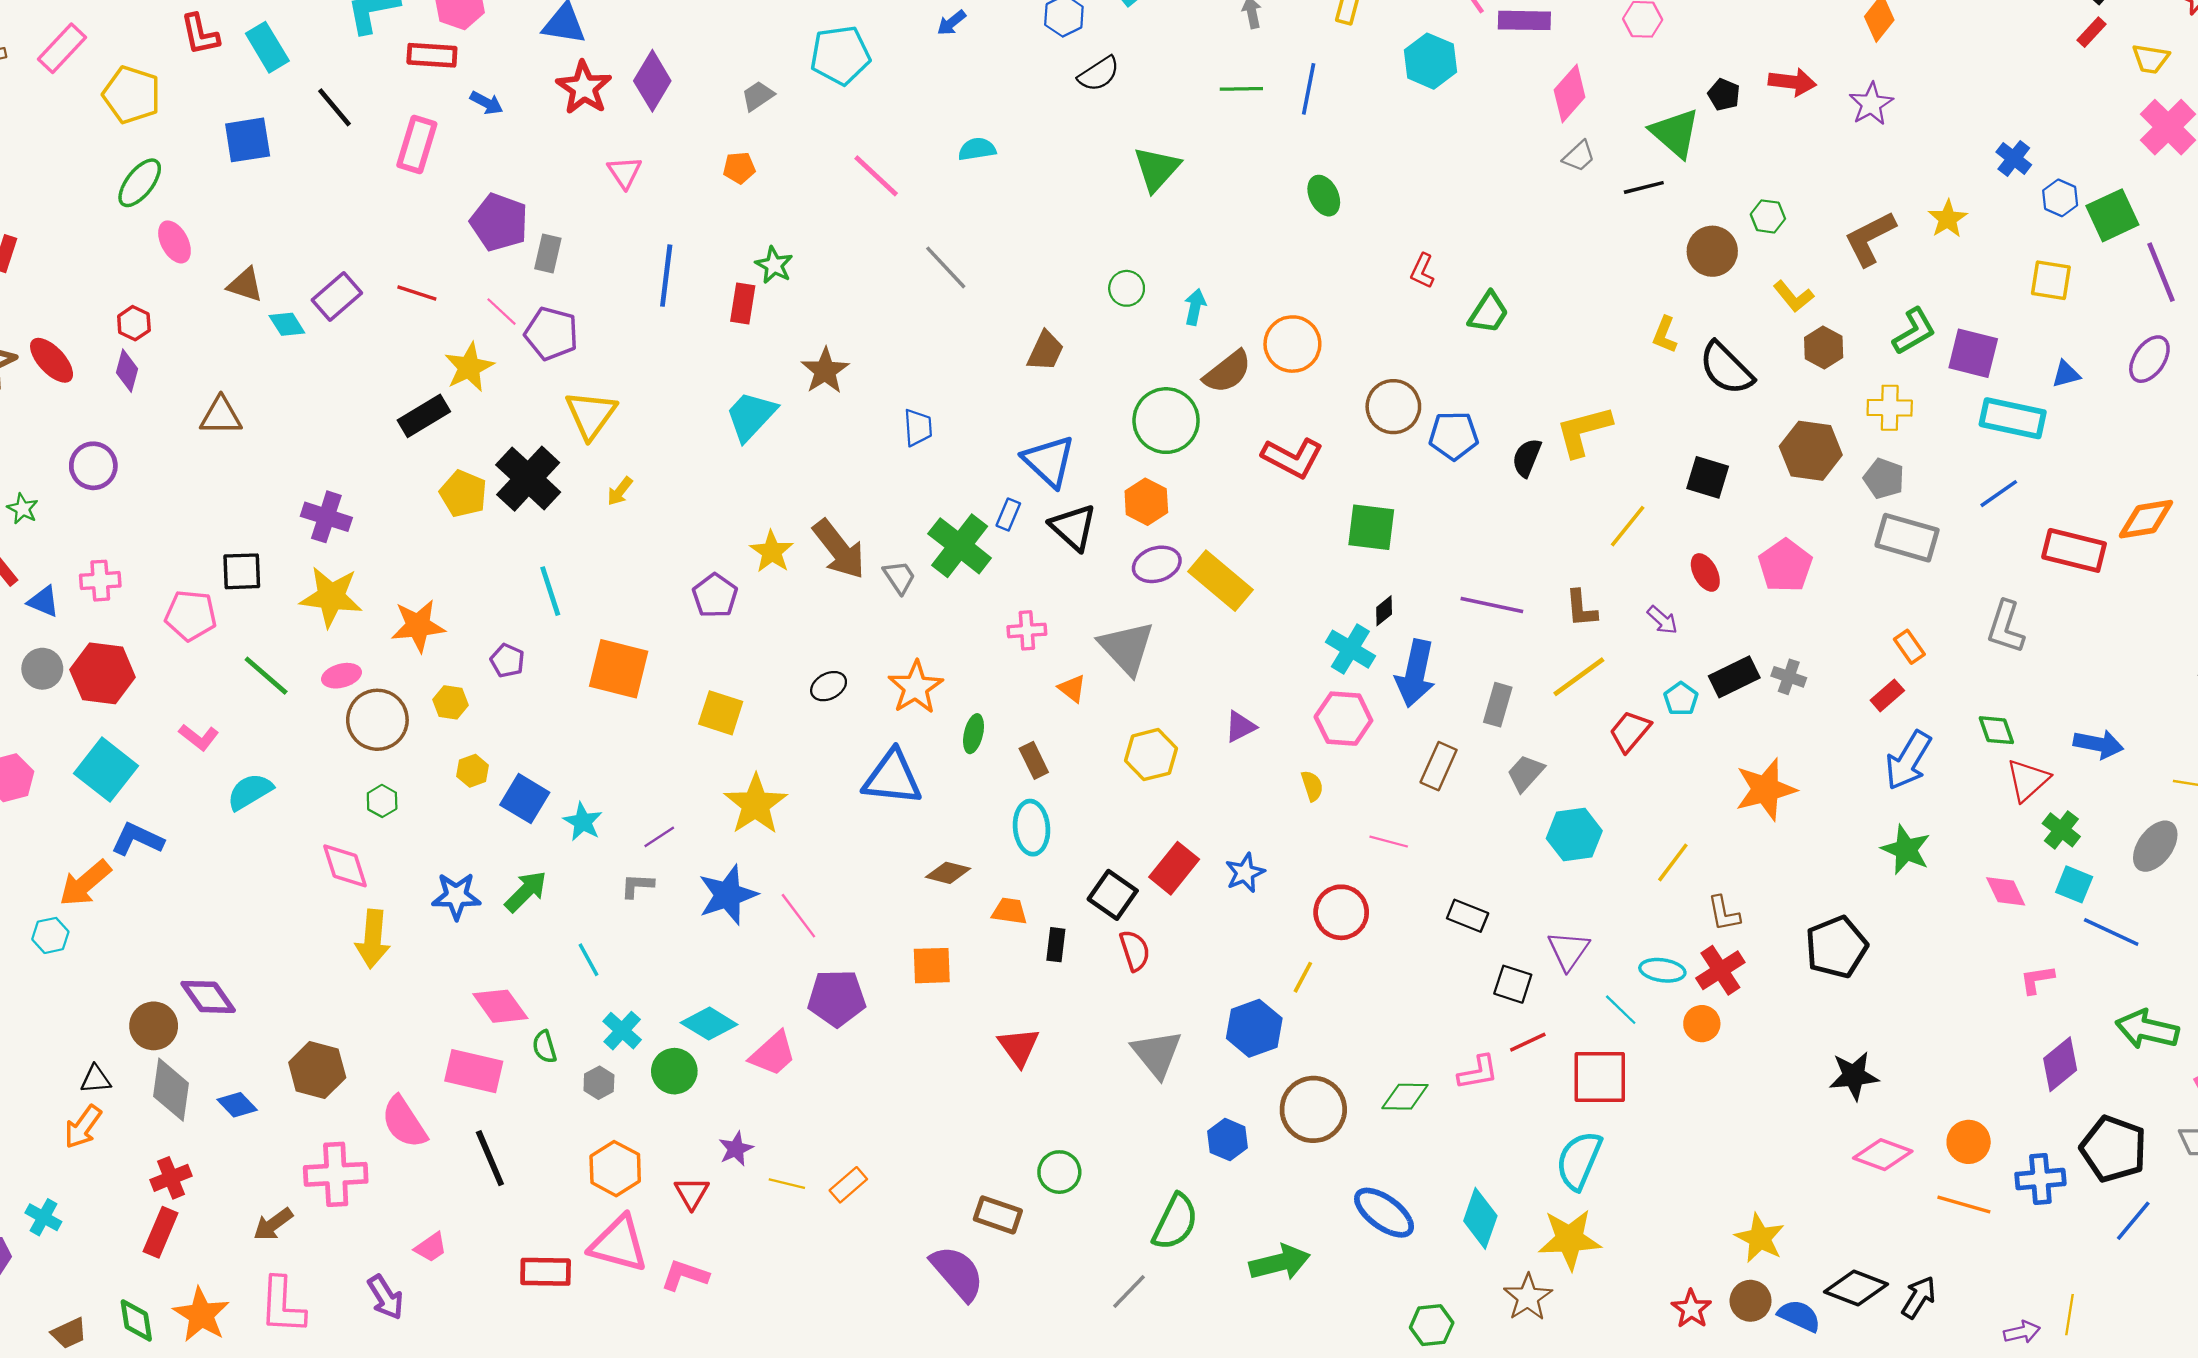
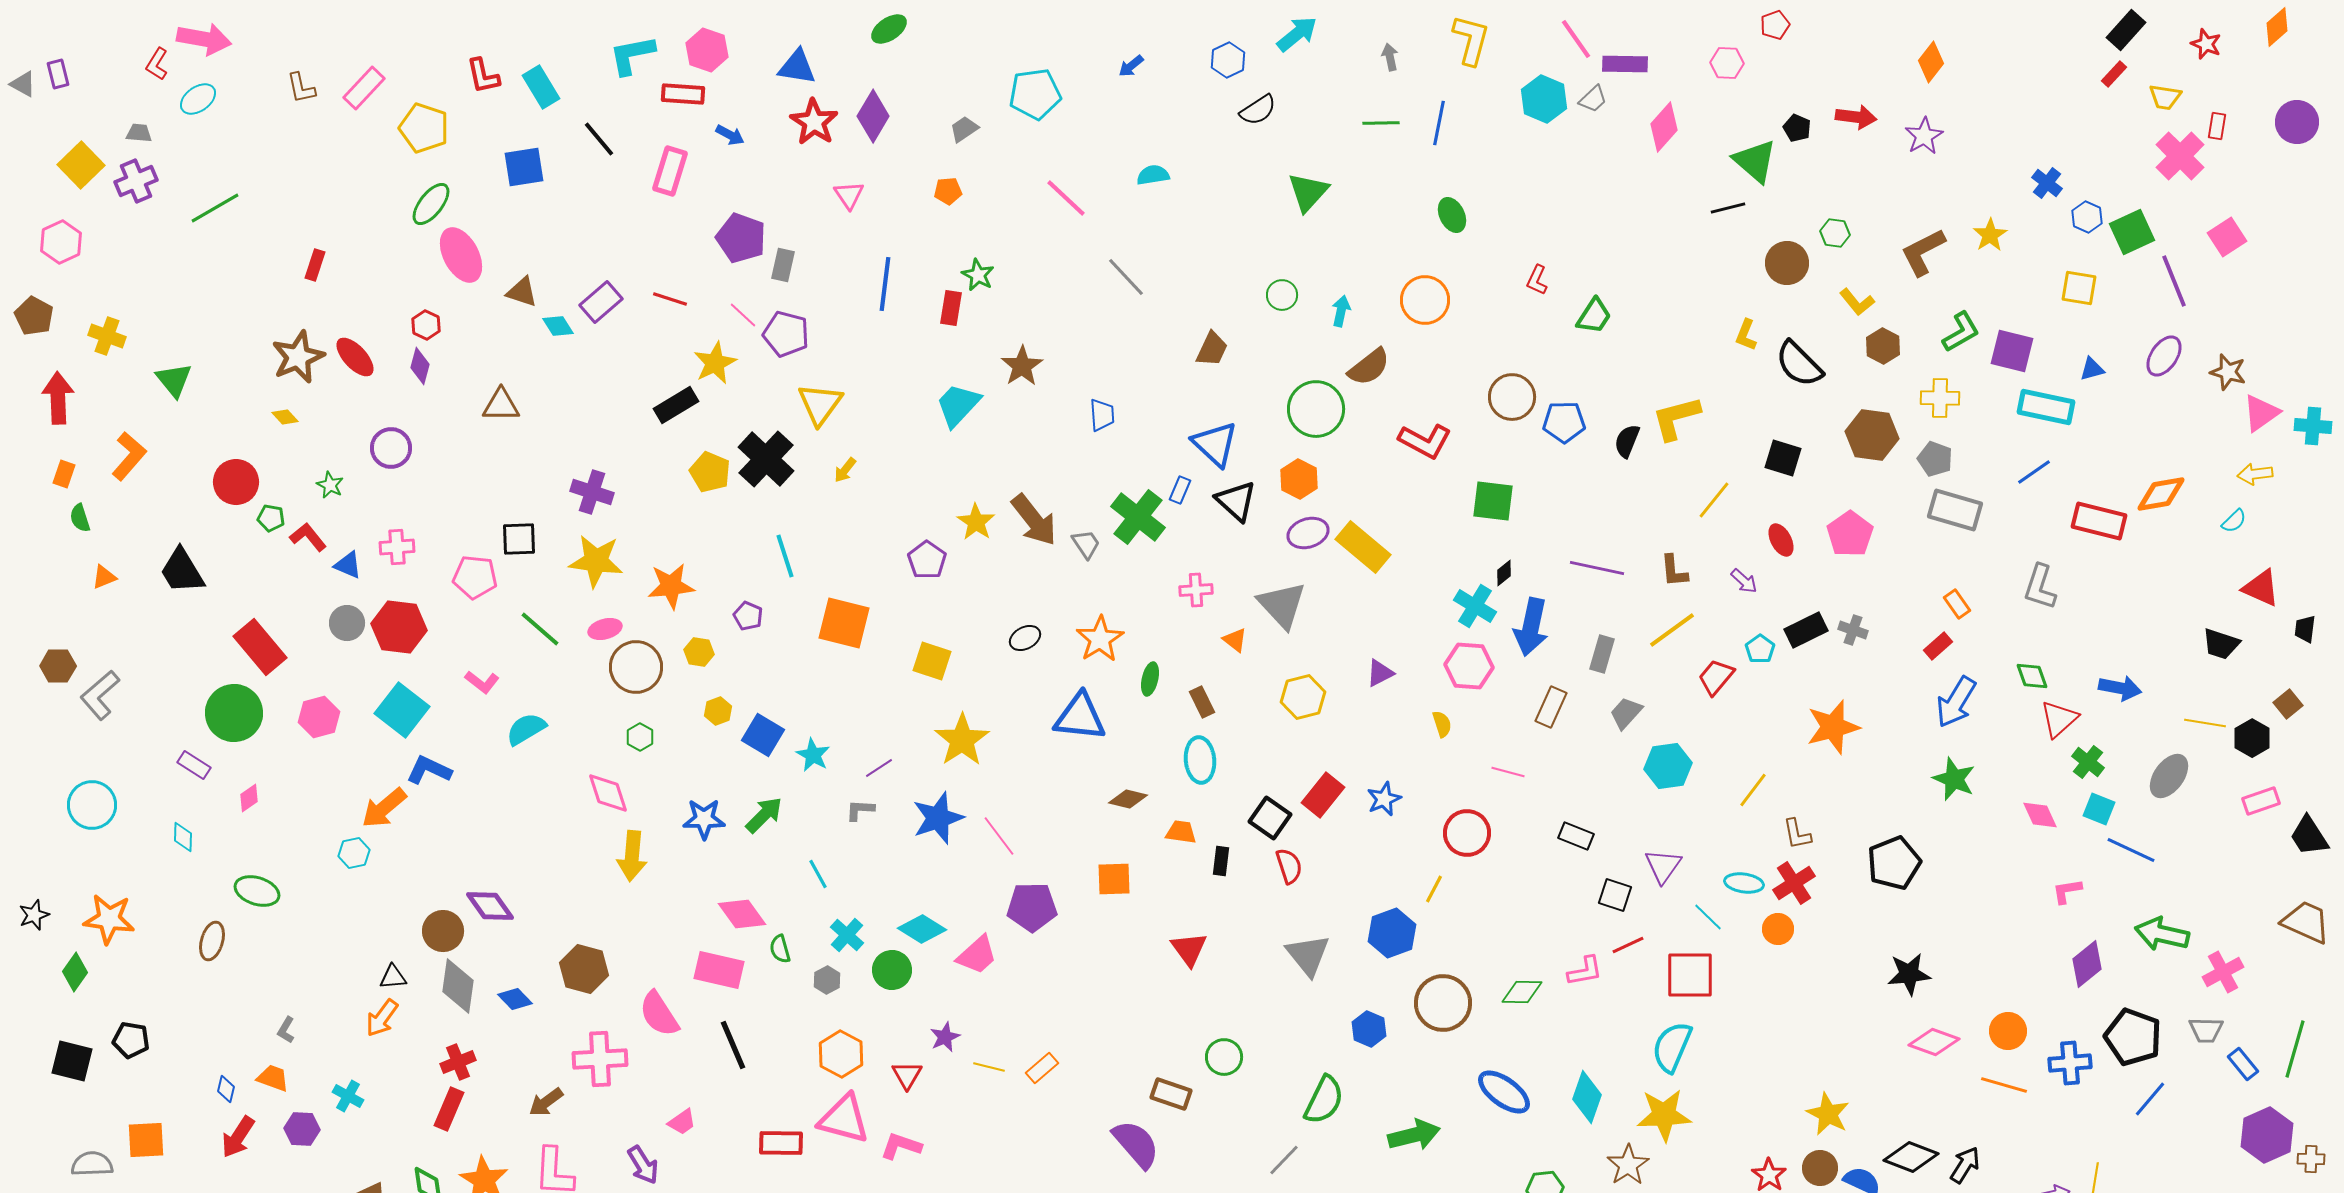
gray trapezoid: (1579, 156) -> (1593, 99), moved
pink ellipse: (174, 242) -> (461, 255), size x1.5
orange circle: (1292, 344) -> (1425, 300), moved

